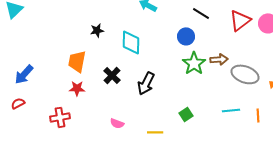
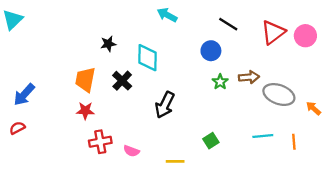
green star: (194, 63) -> (220, 82), size x0.6
black cross: (112, 75) -> (122, 81), moved
red cross: (60, 117) -> (100, 142), moved

